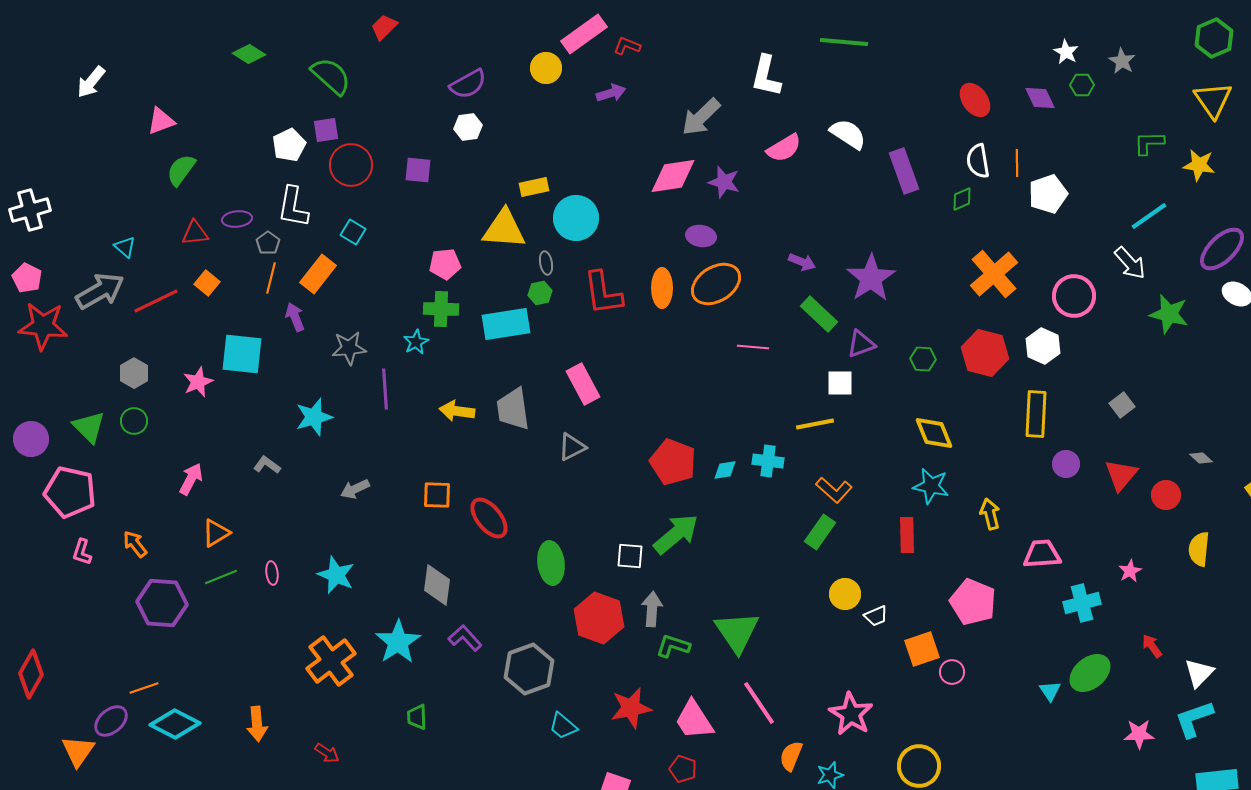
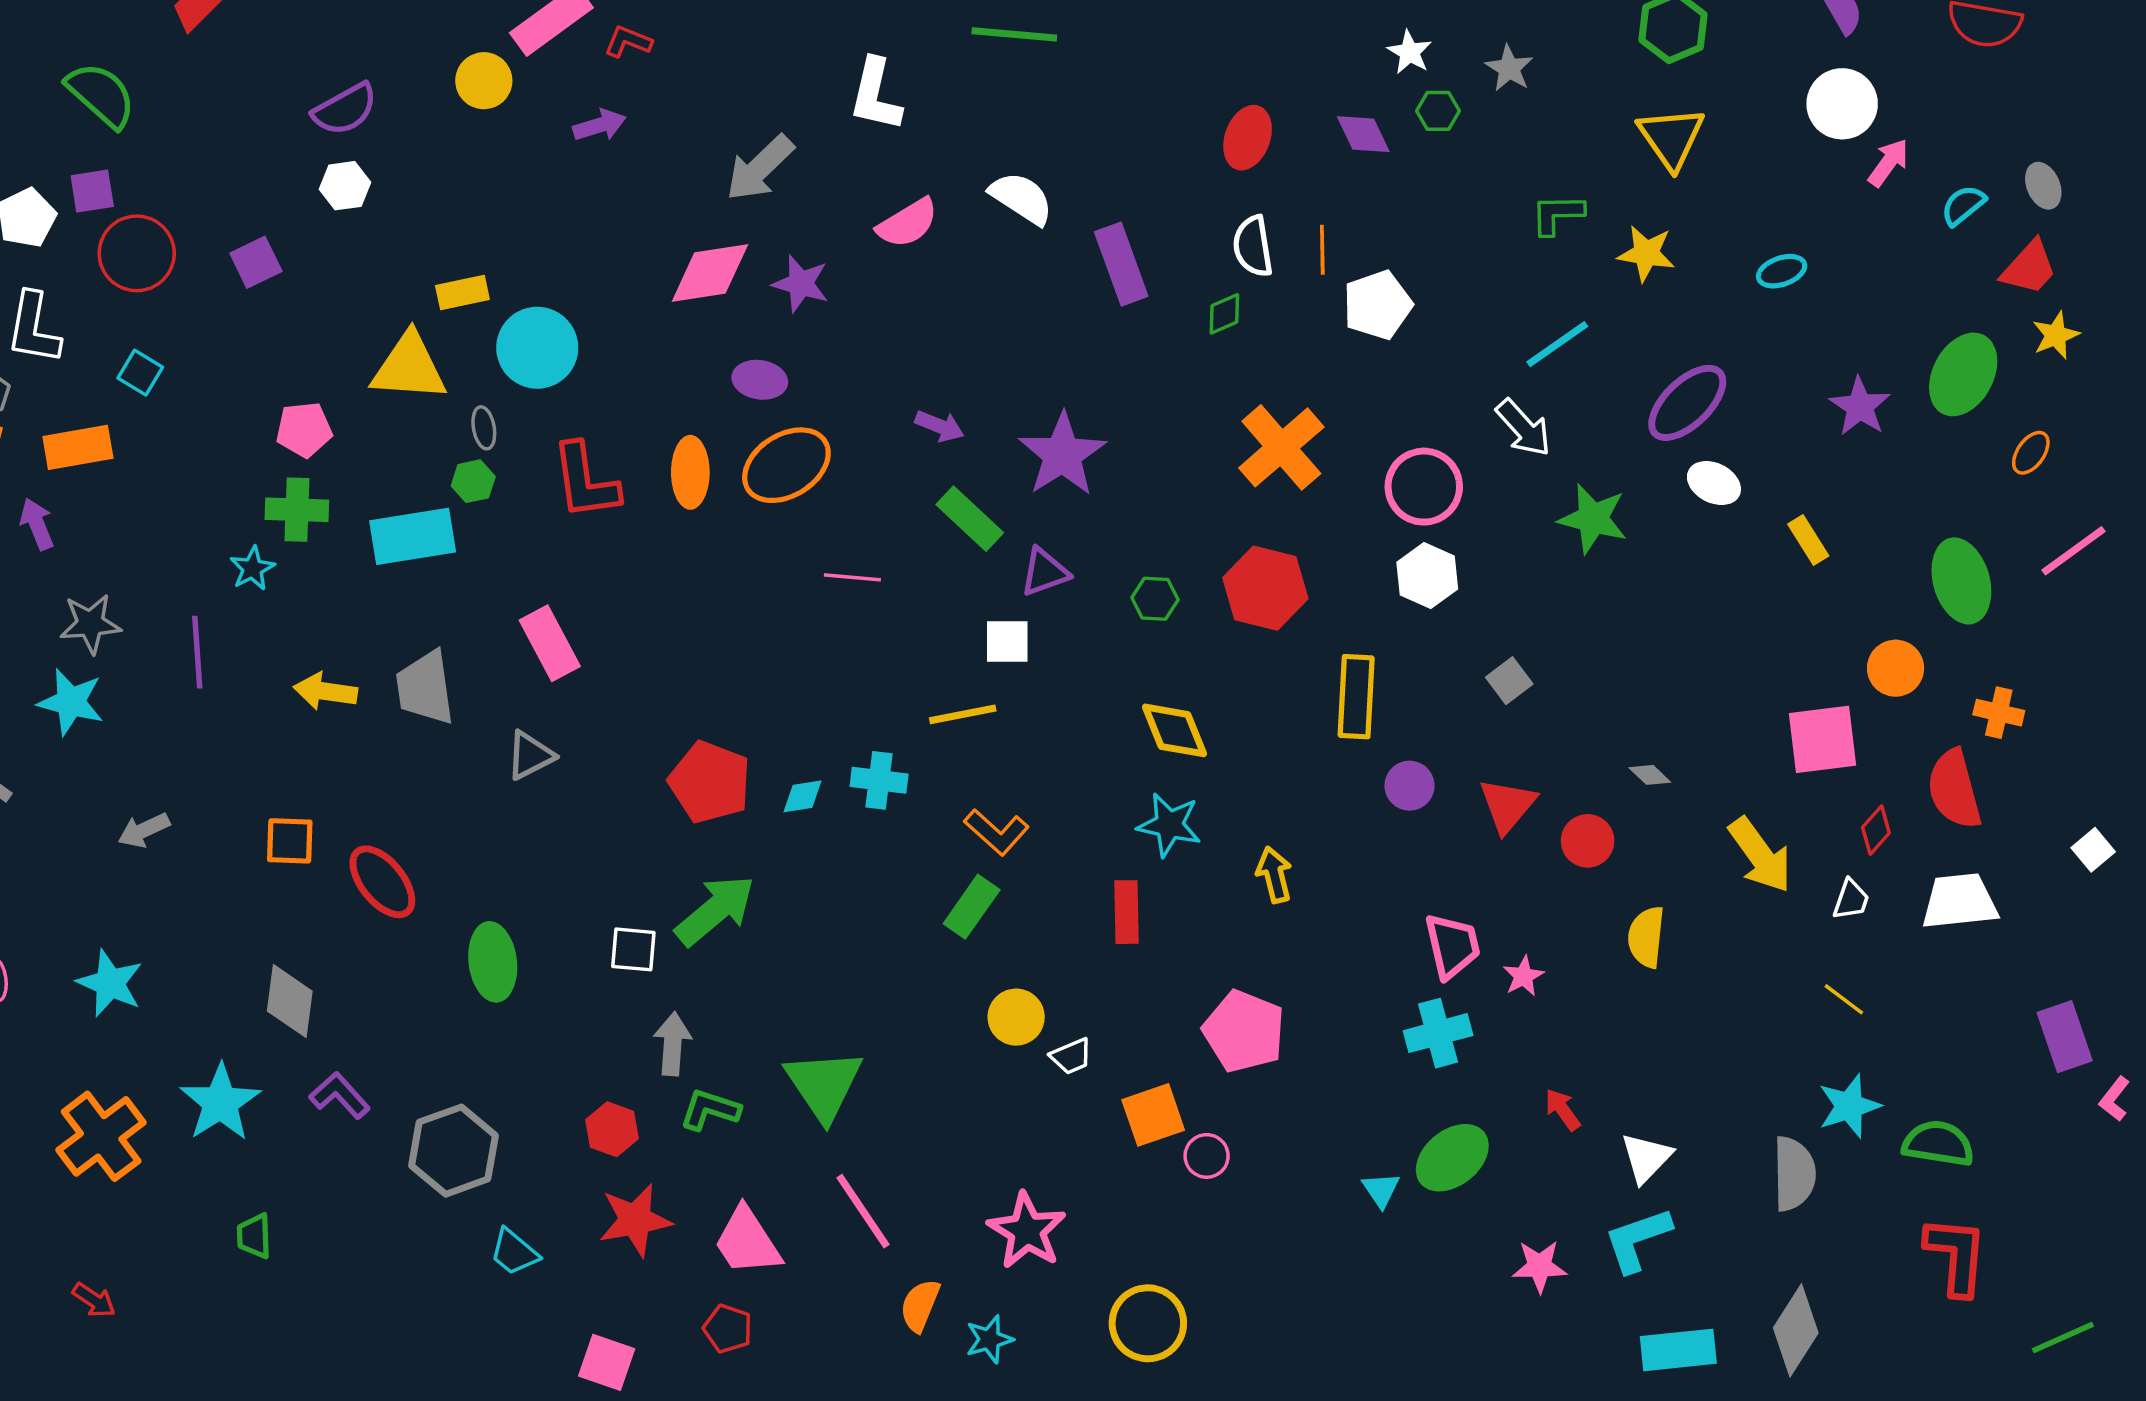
red ellipse: (975, 100) -> (1248, 138), turned 56
purple square: (418, 170) -> (256, 262), turned -32
orange rectangle: (318, 274) -> (78, 447), turned 42
white hexagon: (1043, 346) -> (1427, 576), moved
gray star: (349, 348) -> (90, 624), moved
cyan star: (314, 417) -> (71, 702), turned 30
pink trapezoid: (1042, 554) -> (1452, 946), moved, turned 81
red hexagon: (599, 618) -> (612, 1129), moved, size x0.6

